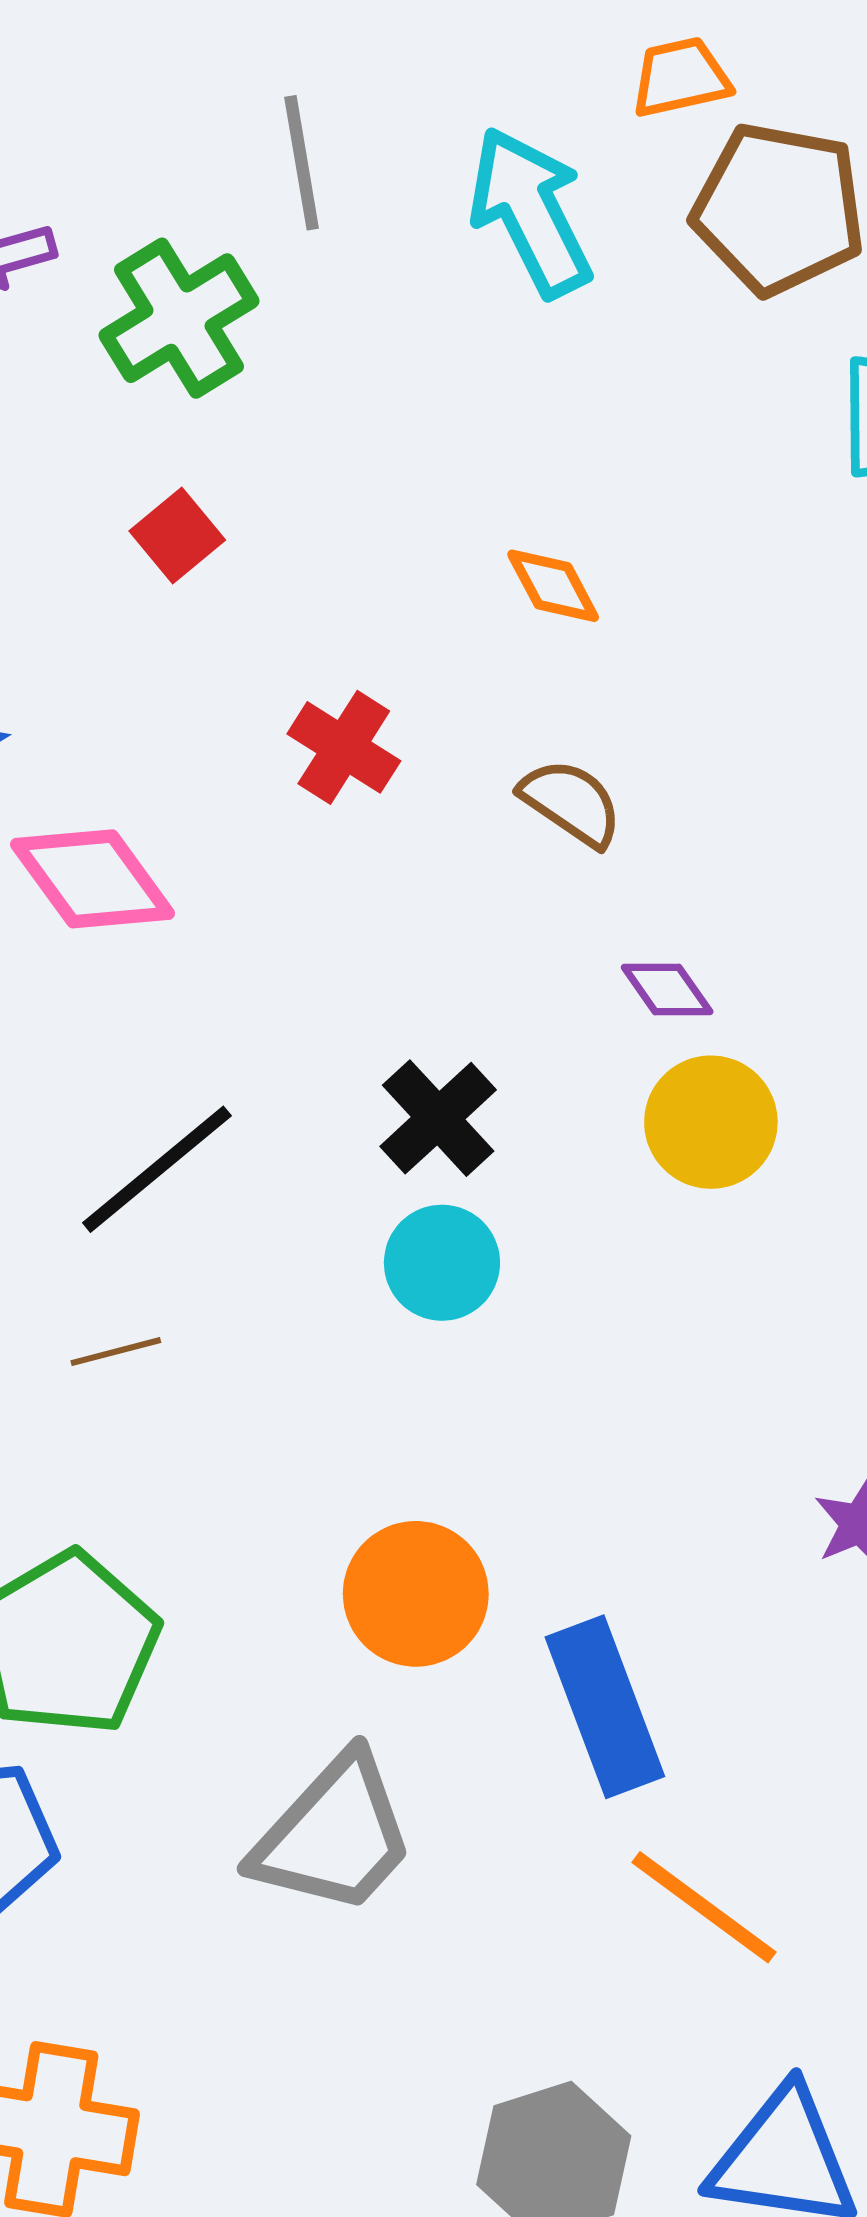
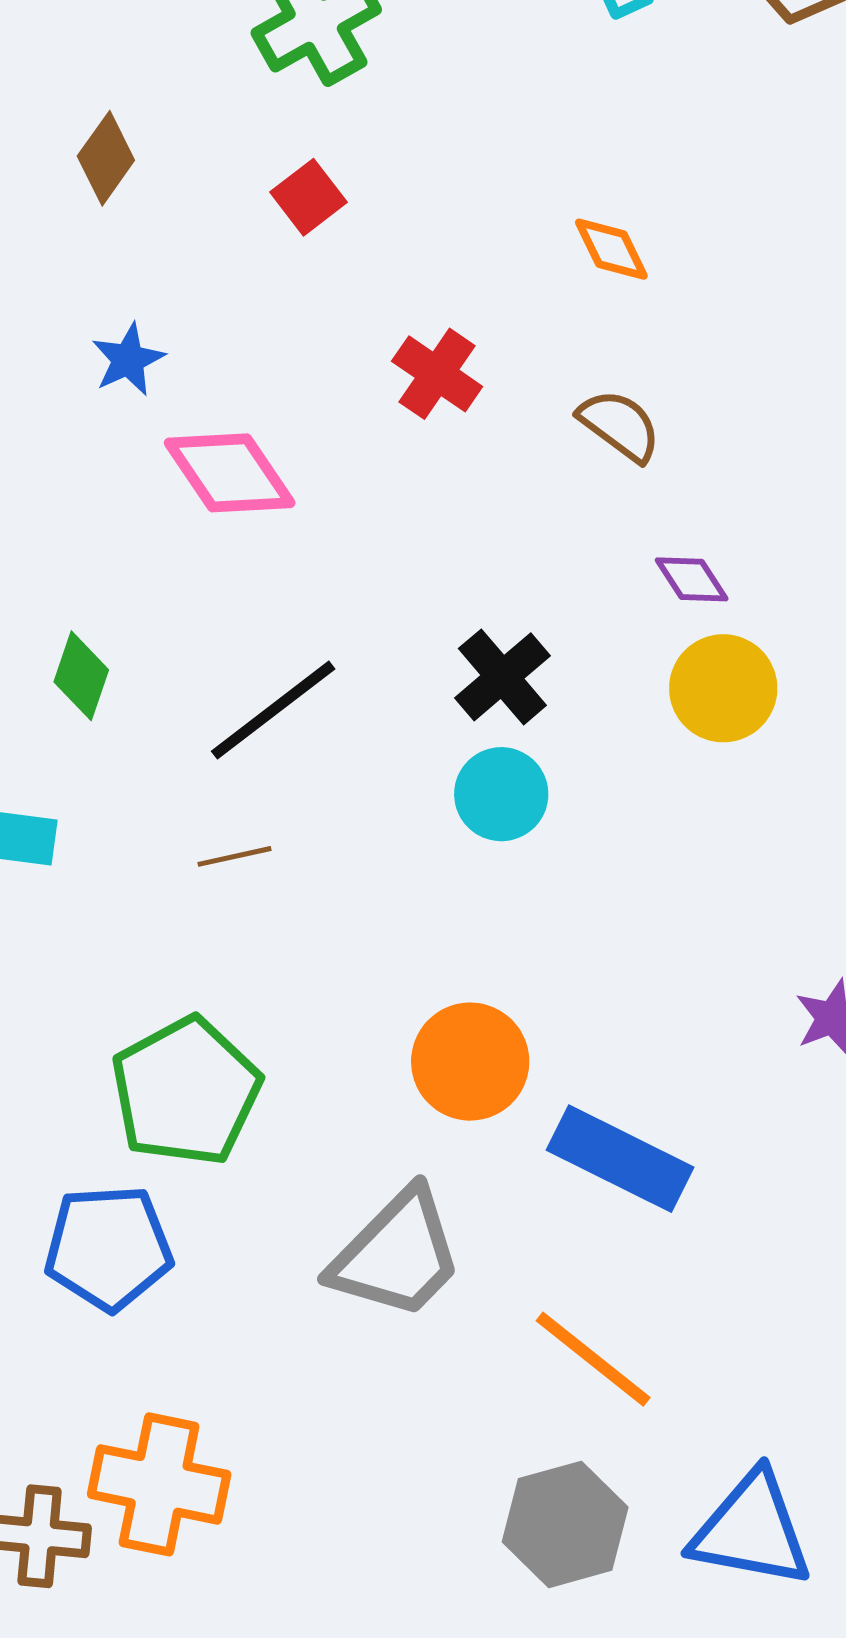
blue rectangle: (605, 1707) -> (620, 1159), turned -45
orange line: (704, 1907) -> (593, 1359), moved

